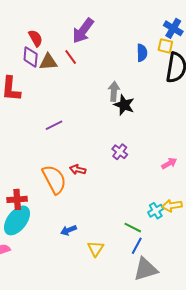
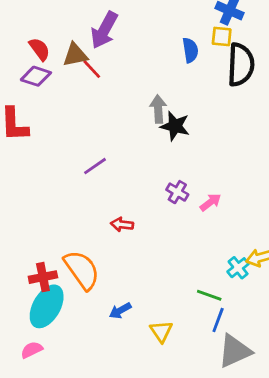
purple diamond: (31, 57) -> (36, 76), turned -70
brown triangle: (48, 62) -> (75, 55), moved
purple line: (54, 125) -> (95, 166), moved
pink arrow: (169, 163) -> (210, 202), moved
orange semicircle: (54, 179) -> (82, 270), moved

